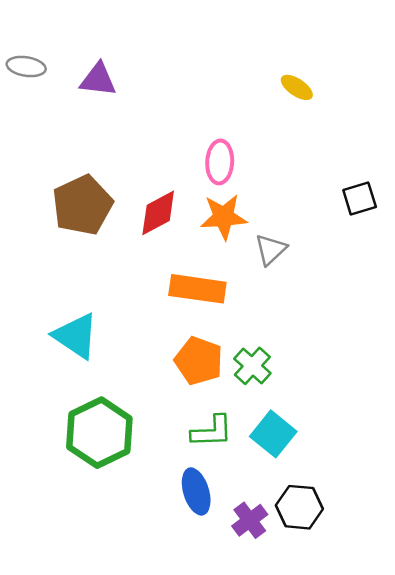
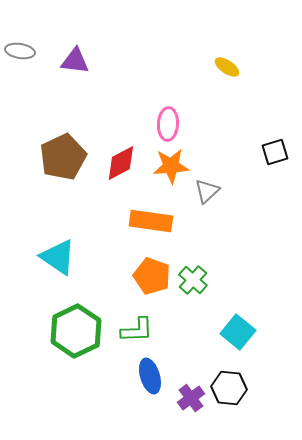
green L-shape: (212, 431) -> (137, 330), moved
cyan square: (273, 434) -> (238, 332), moved

